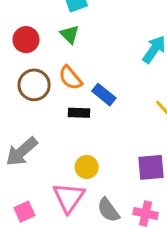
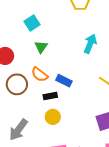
green triangle: (70, 34) -> (41, 47), moved, turned 32
yellow circle: (87, 167) -> (53, 117), moved

